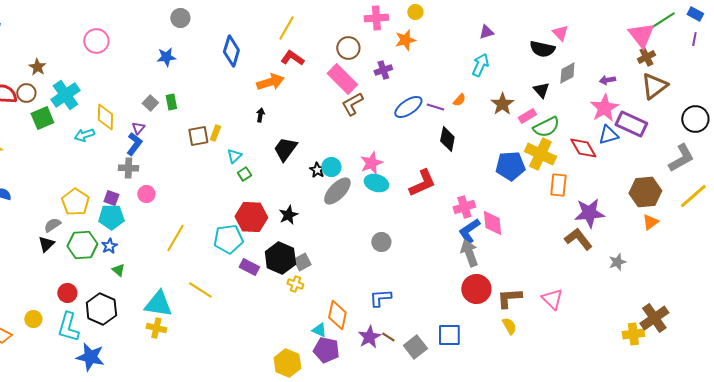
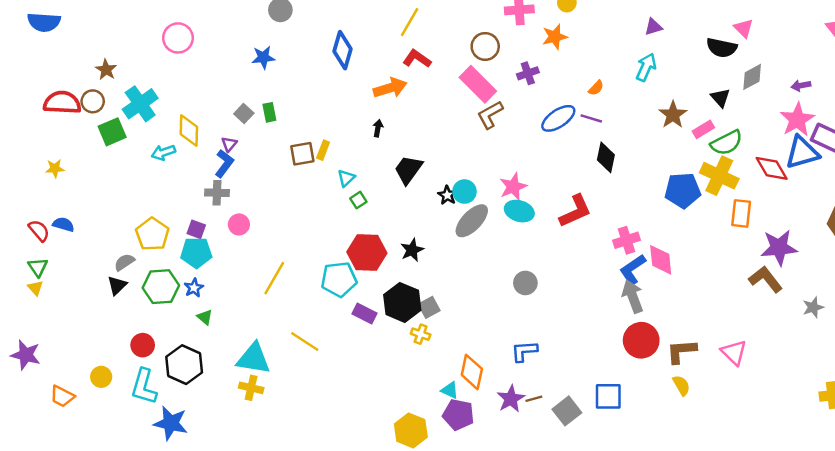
orange semicircle: (459, 100) -> (596, 88), moved
blue triangle: (608, 135) -> (802, 153), size x1.4
brown line: (388, 337) -> (534, 399), turned -48

